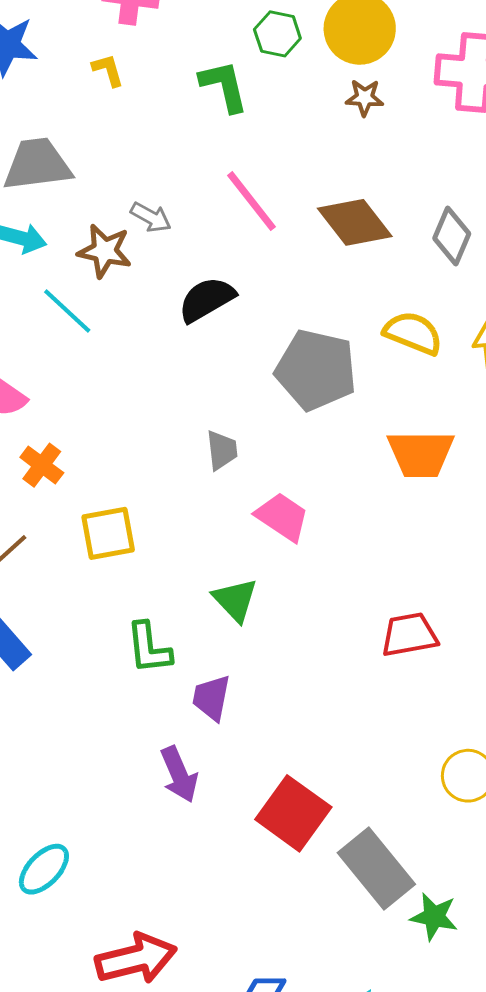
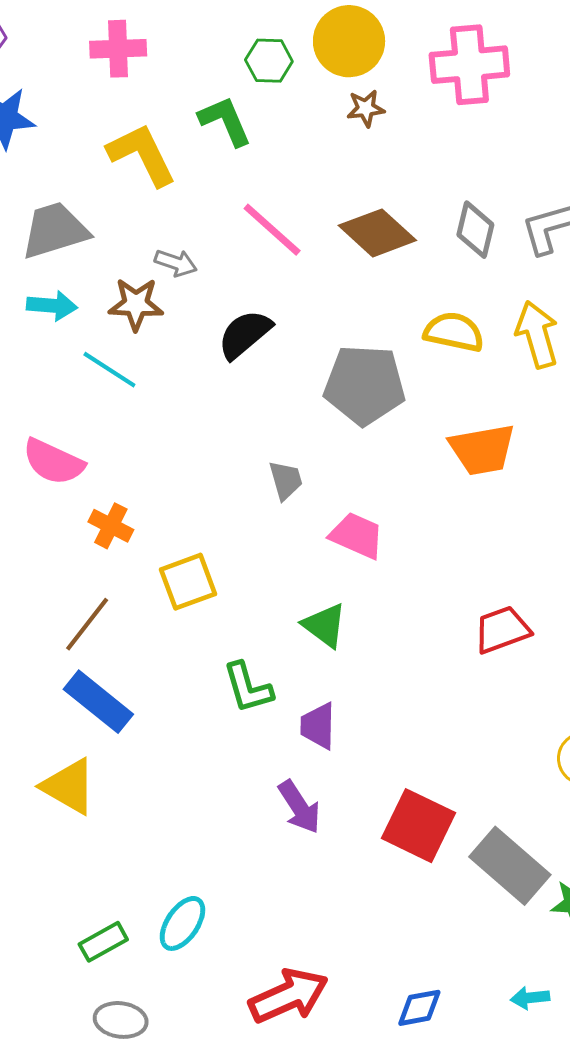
yellow L-shape: (108, 70) -> (142, 155), moved, size x2.0

